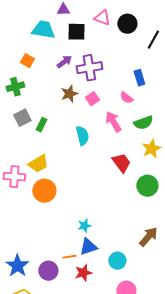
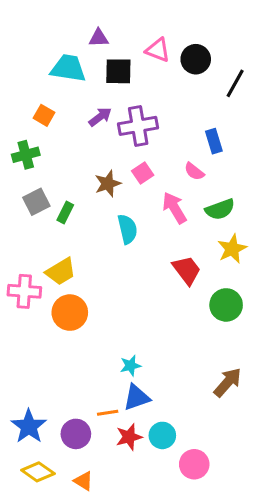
brown star: (69, 94) -> (108, 184), moved
cyan circle: (117, 261) -> (162, 435), moved

